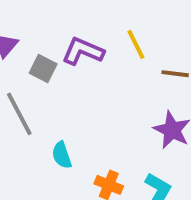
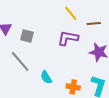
purple L-shape: (83, 51) -> (68, 38), moved

